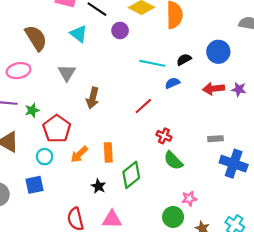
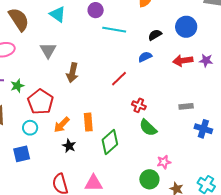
cyan line: (152, 63) -> (114, 30), moved
blue cross: (234, 164) -> (203, 129), size x0.7
black star: (98, 186) -> (69, 146), moved

